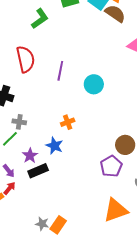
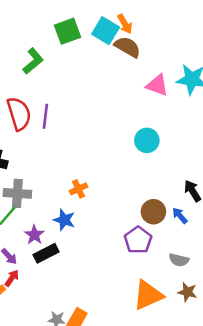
purple line: (60, 71) -> (45, 116), moved
cyan circle: (94, 84) -> (147, 140), moved
gray cross: (19, 122) -> (17, 193), size x1.5

